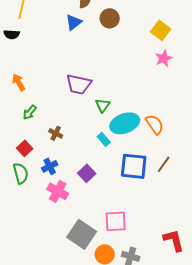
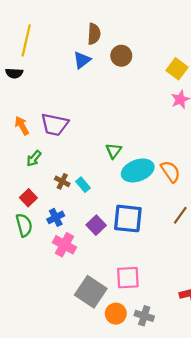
purple trapezoid: (79, 84) -> (55, 125), moved
cyan rectangle: (104, 139) -> (83, 185), moved
blue square: (134, 166) -> (128, 219), moved

